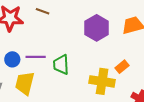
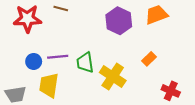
yellow cross: (102, 81) -> (113, 76), moved, turned 30

